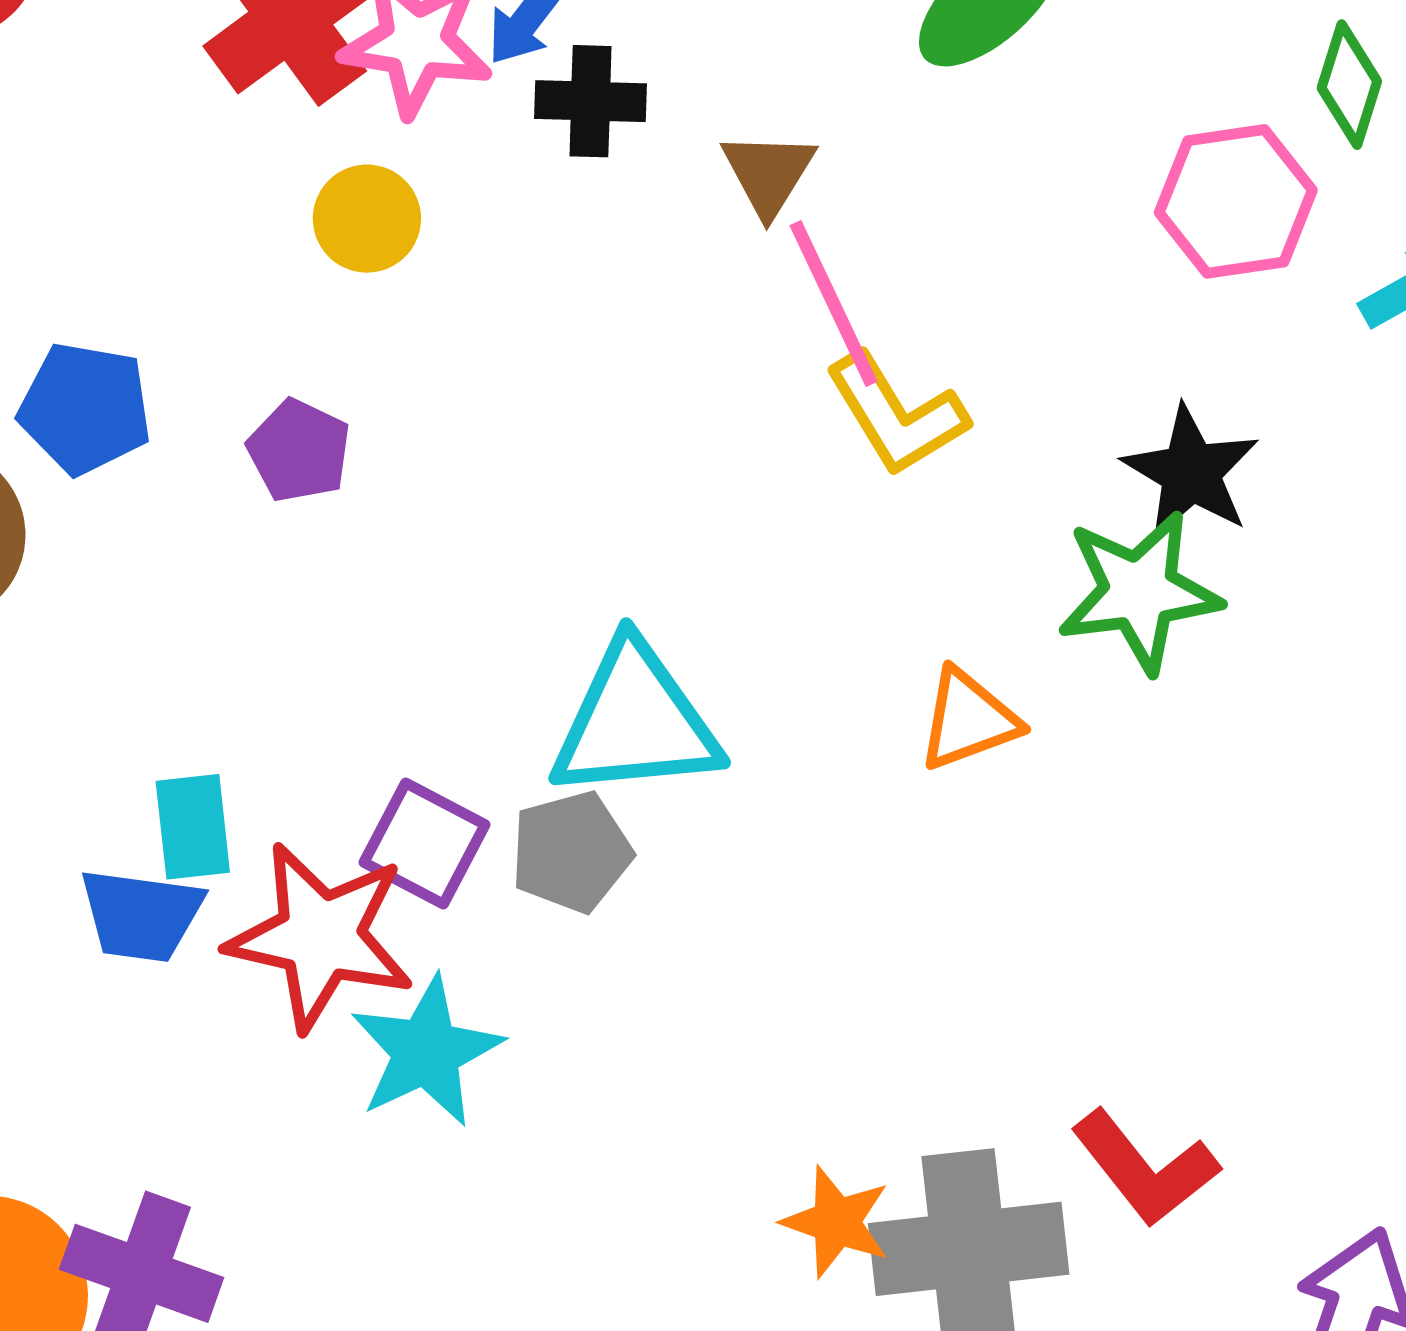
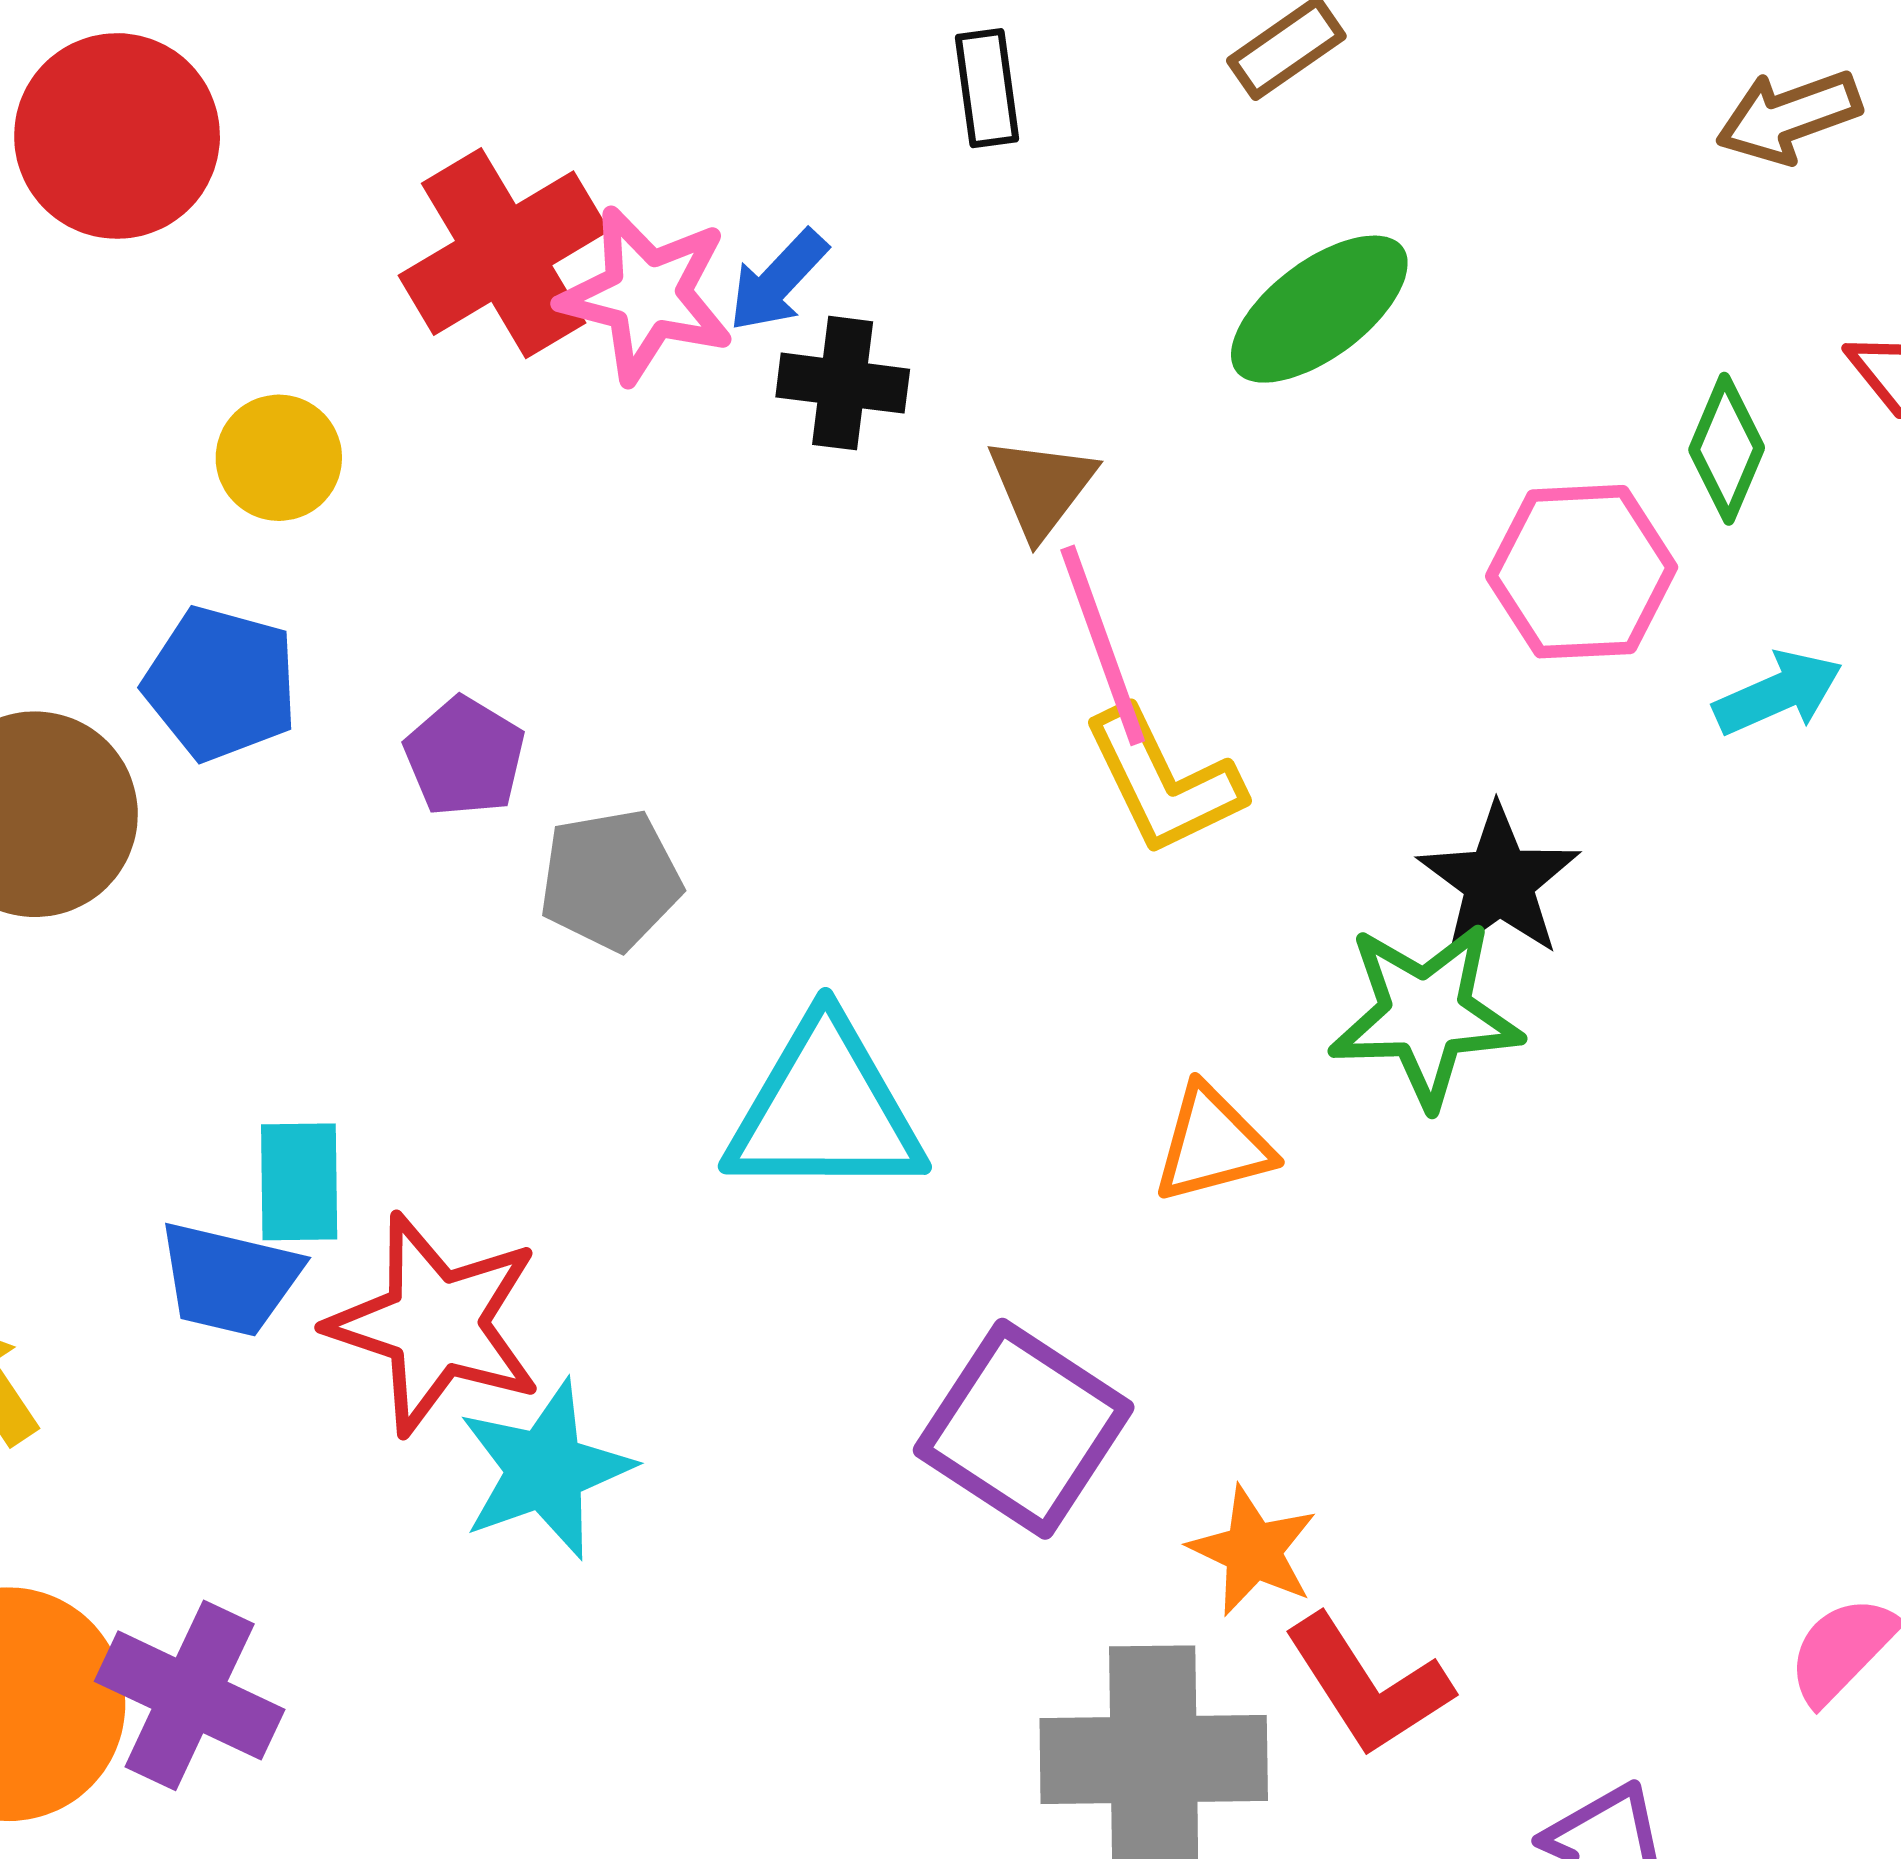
yellow circle: (367, 219) -> (279, 458), moved
purple square: (424, 844) -> (1024, 1429), moved, size x1.4
gray pentagon: (571, 852) -> (610, 880), moved
orange star: (836, 1222) -> (1253, 1551), moved

